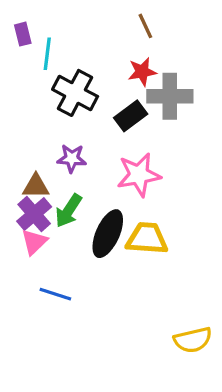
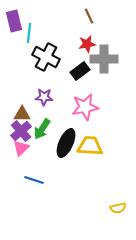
purple rectangle: (23, 34) -> (14, 21), size x1.5
yellow semicircle: (193, 340) -> (118, 208), size x0.7

